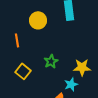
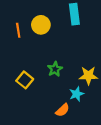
orange line: (17, 40) -> (18, 30), moved

